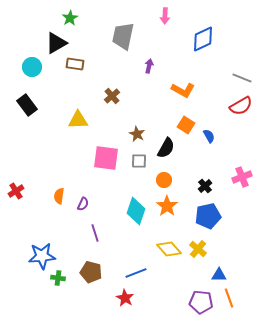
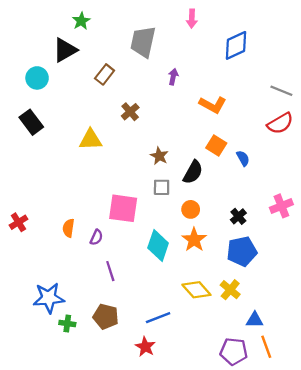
brown rectangle: (75, 64) -> (105, 74), moved, turned -60
pink square: (106, 158) -> (123, 208), moved

